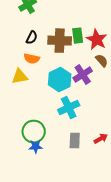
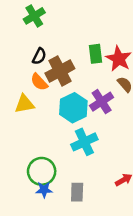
brown cross: (60, 41) -> (60, 71), moved, turned -30
orange semicircle: (32, 59) -> (39, 82), turned 35
gray rectangle: (75, 141) -> (77, 192), moved

